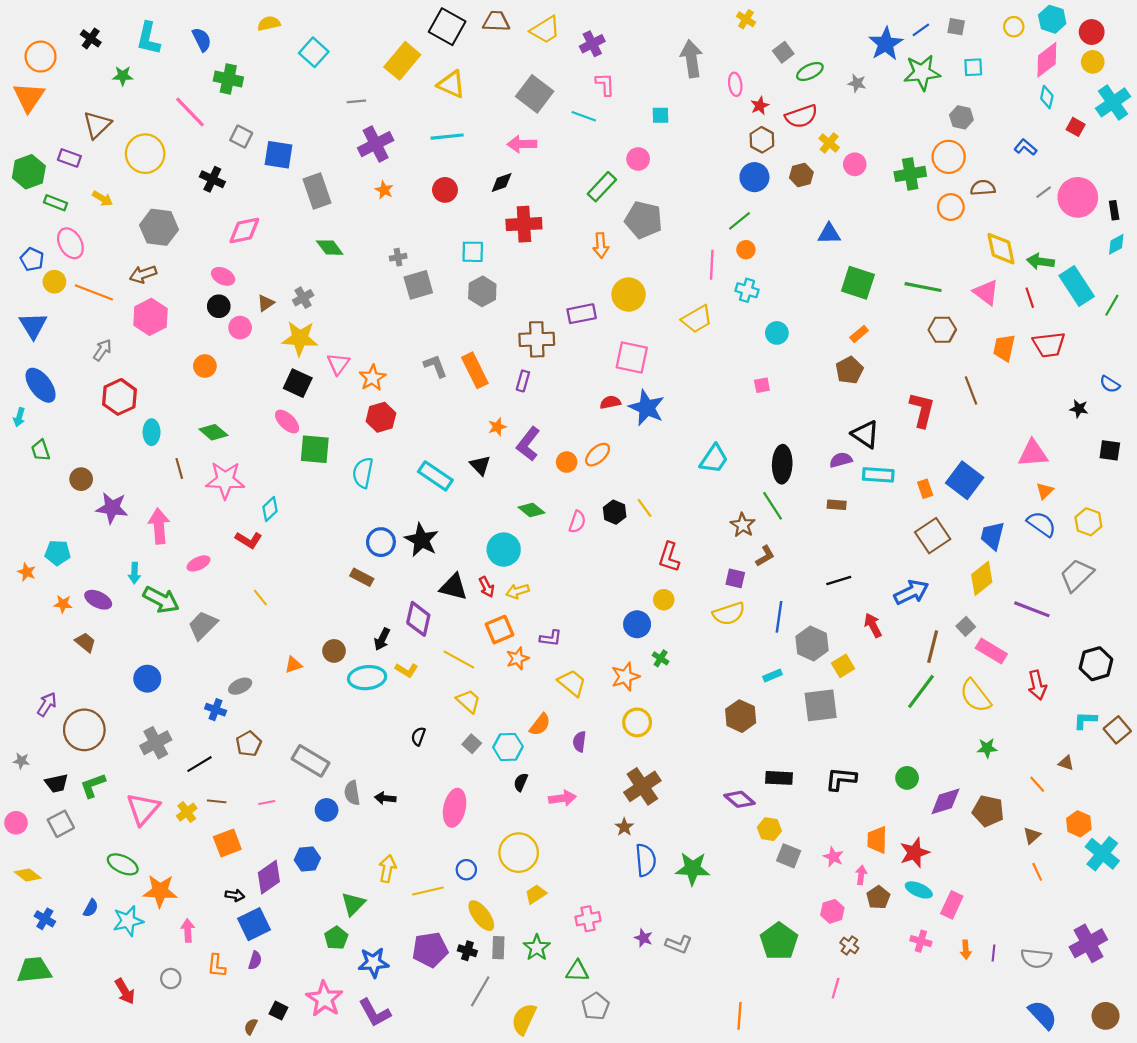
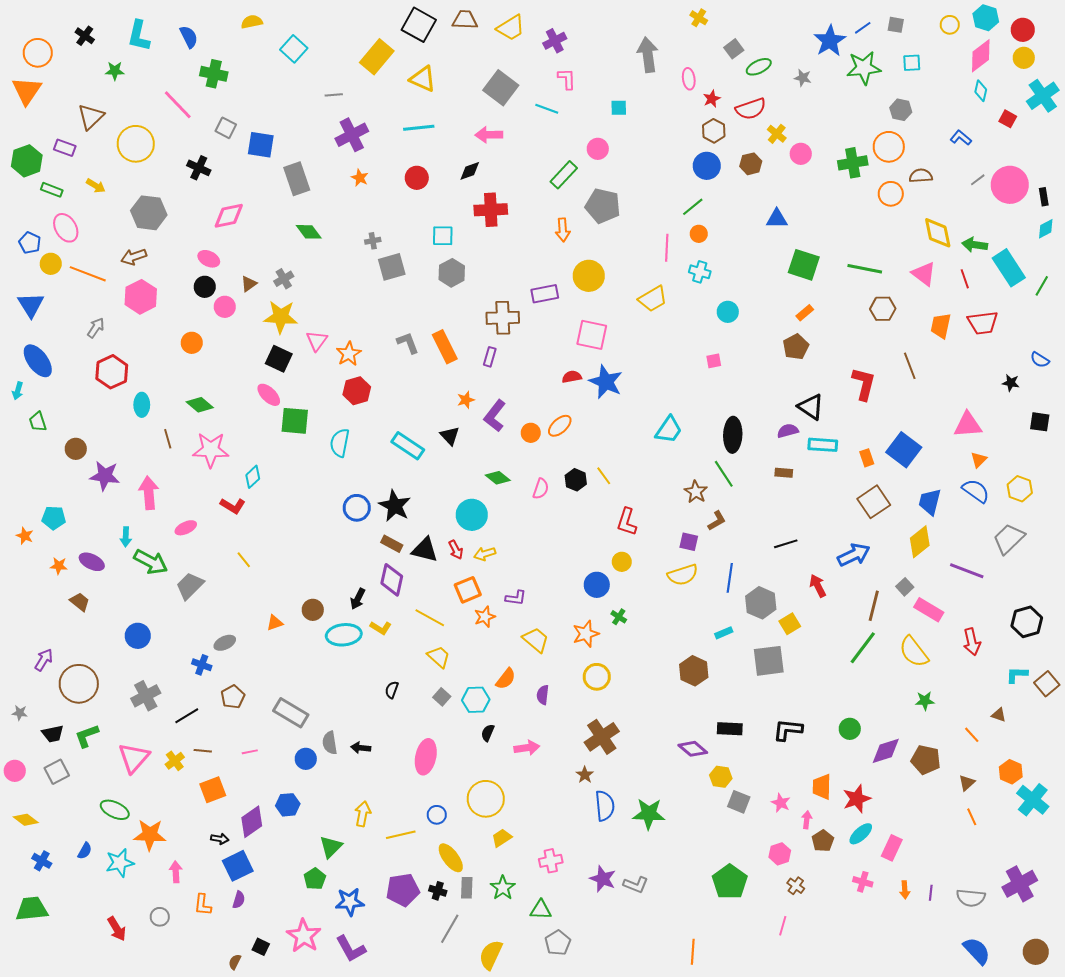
brown rectangle: (362, 577) -> (392, 544), moved
cyan ellipse: (919, 890) -> (861, 834), turned -65
purple star: (643, 938) -> (603, 879), size x1.5

